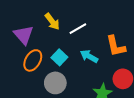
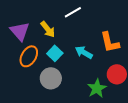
yellow arrow: (52, 22) -> (48, 29), moved
white line: (78, 29) -> (73, 12), moved

